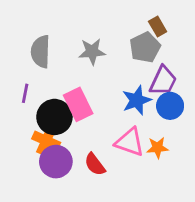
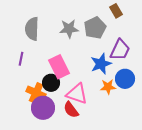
gray pentagon: (145, 47) -> (95, 28), moved
blue circle: (170, 106) -> (125, 79), moved
black circle: (54, 117) -> (51, 83), moved, size x0.7
pink triangle: (130, 142) -> (77, 94), moved
orange star: (158, 148) -> (108, 87), moved

